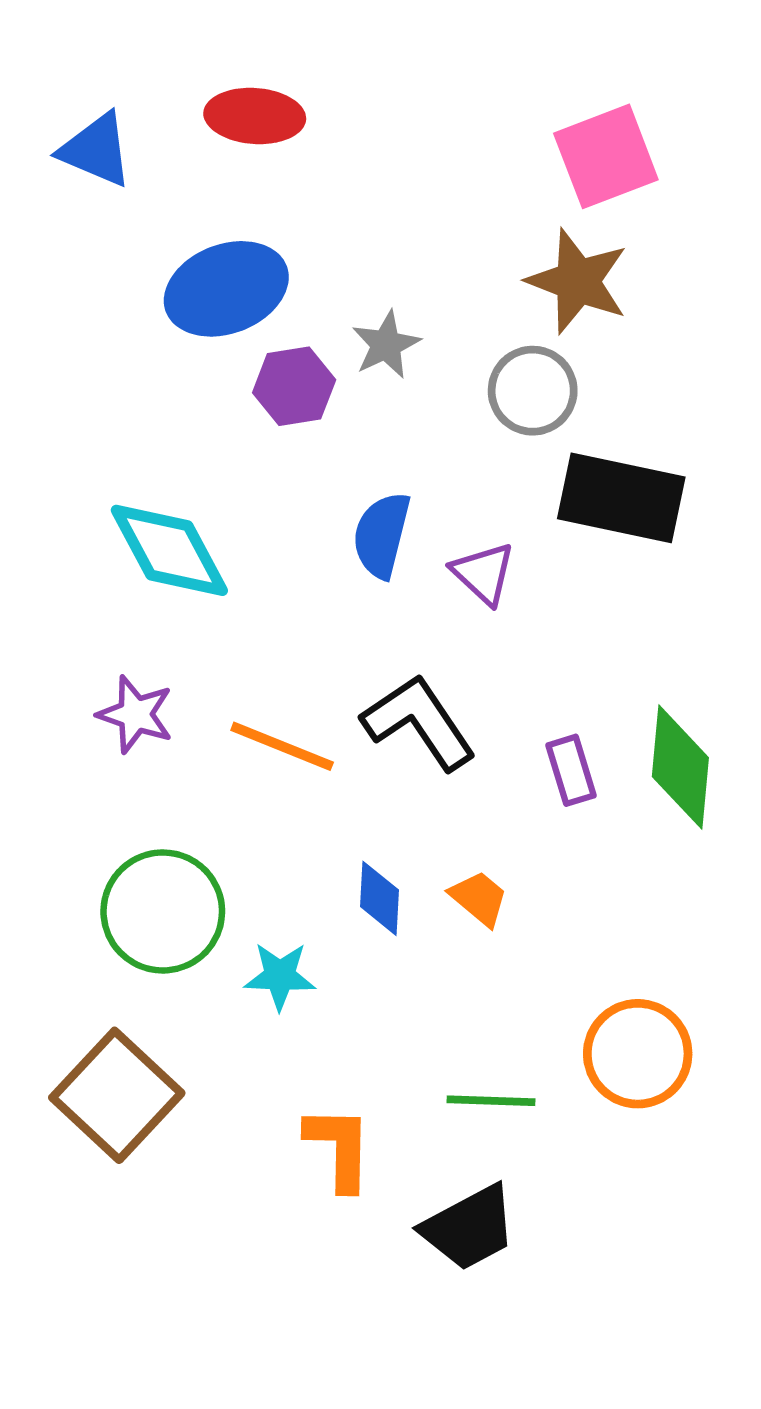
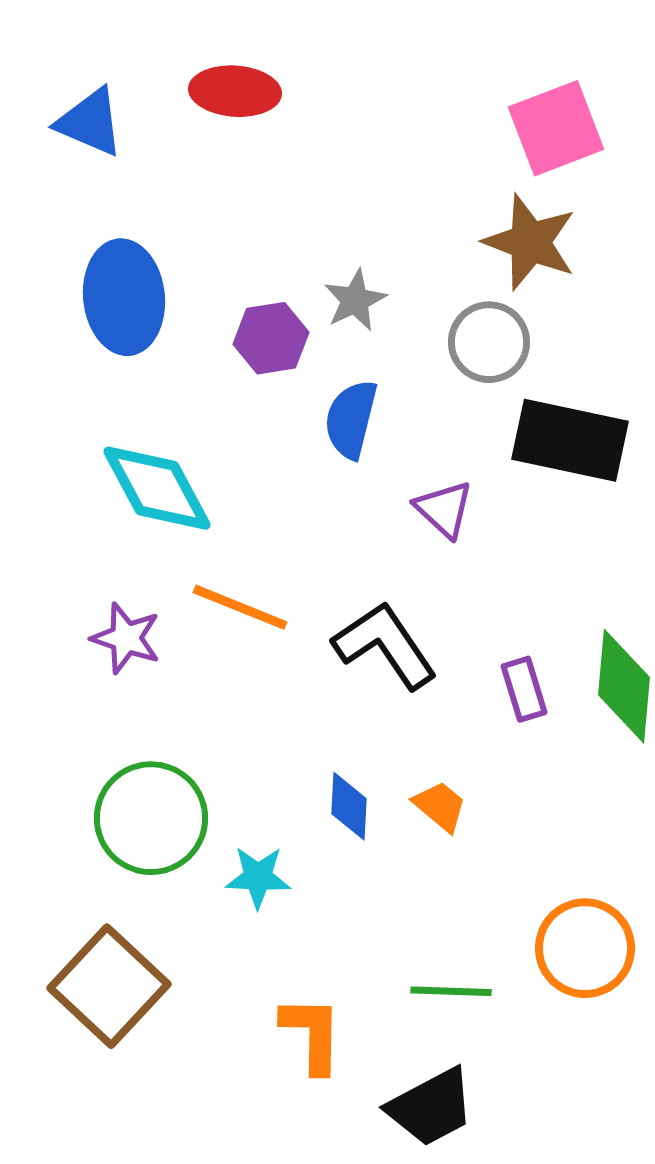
blue ellipse: (226, 289) -> (124, 297), moved, turned -75
blue semicircle: (382, 535) -> (351, 419), moved
orange line: (282, 746) -> (240, 607), moved

